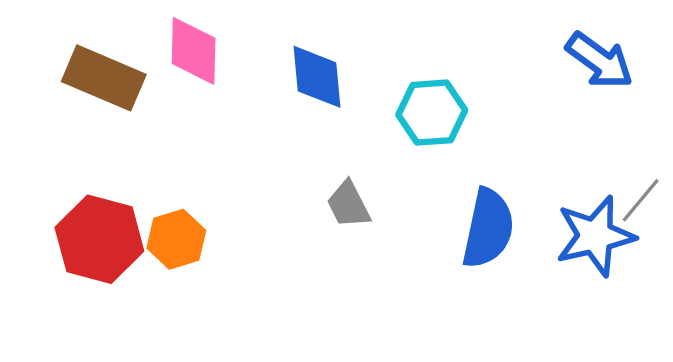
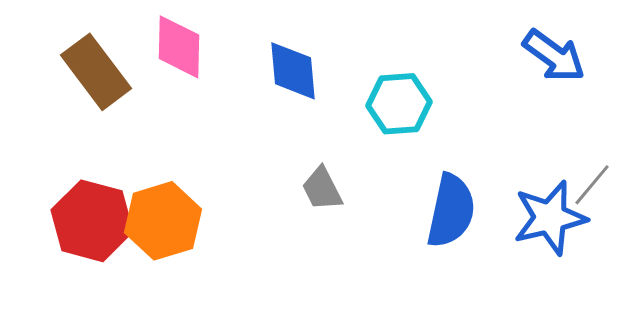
brown rectangle: (104, 78) -> (96, 72), turned 30
orange hexagon: (176, 239) -> (163, 221), size x1.4

